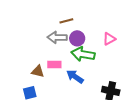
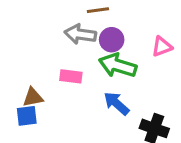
brown triangle: (38, 71) -> (33, 97), moved, turned -32
blue arrow: (75, 77) -> (116, 103), moved

